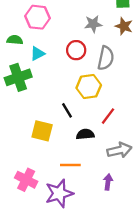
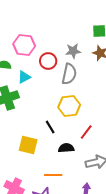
red circle: (76, 50) -> (48, 61), moved
gray semicircle: (106, 58) -> (69, 74), moved

